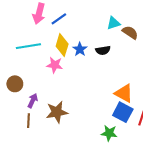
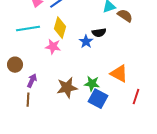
blue star: (80, 49) -> (86, 42), moved
brown star: (57, 112) -> (67, 88), moved
blue square: (123, 112) -> (98, 99), moved
green star: (109, 133) -> (92, 84), moved

